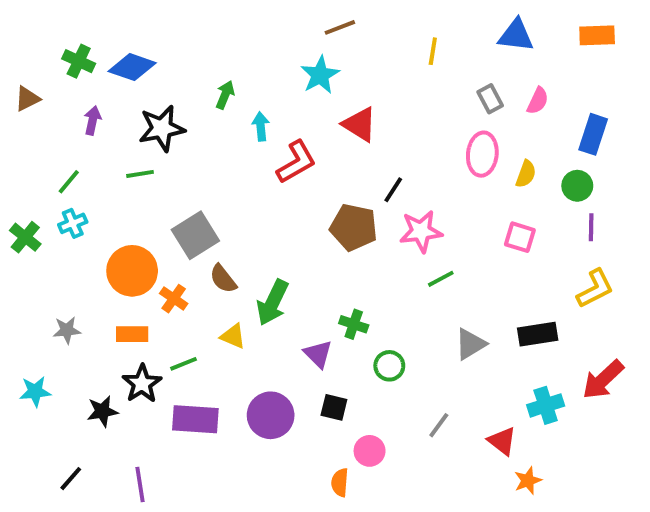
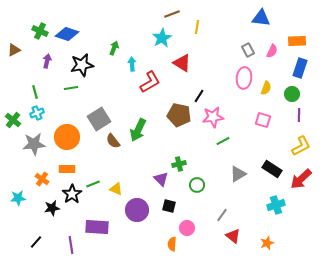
orange rectangle: (597, 35) -> (297, 41), moved
yellow line: (433, 51) -> (197, 27), moved
green line: (69, 182) -> (35, 92), turned -56
orange cross: (174, 299) -> (42, 179), moved
green arrow: (273, 302) -> (138, 130), moved
green cross: (354, 324) -> (179, 164), turned -32
gray star: (67, 330) -> (34, 144), moved, size x1.6
black rectangle: (538, 334) -> (272, 169), turned 42
yellow triangle: (233, 336) -> (116, 189), moved
red arrow: (603, 380) -> (301, 179), moved
purple rectangle: (195, 419) -> (97, 227), moved
red triangle: (502, 441) -> (233, 236), moved

